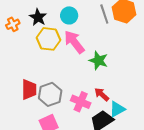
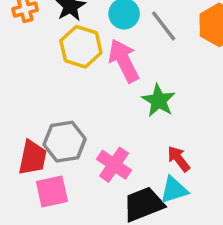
gray line: (104, 14) -> (164, 26), moved, turned -30
red trapezoid: (29, 90) -> (33, 158), moved
red arrow: (102, 94) -> (179, 159), moved

